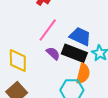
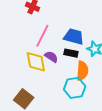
black rectangle: (74, 53) -> (71, 53), size x0.6
yellow diamond: (18, 61) -> (36, 62), moved

